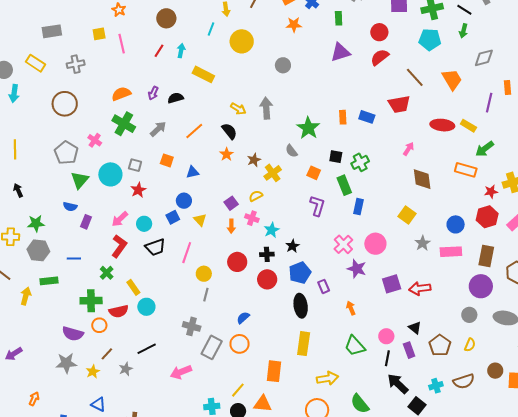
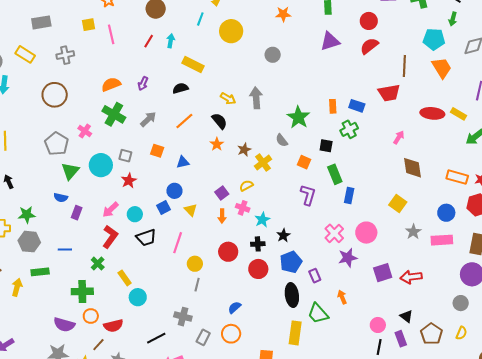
cyan pentagon: (430, 40) -> (434, 39), moved
brown line: (415, 77) -> (404, 66), turned 45
black semicircle: (176, 98) -> (180, 88), moved
green cross: (360, 162) -> (349, 129), moved
orange rectangle: (466, 170) -> (457, 177), moved
purple star: (357, 269) -> (348, 258), turned -30
red semicircle: (119, 311) -> (113, 326), moved
green trapezoid: (355, 346) -> (318, 314), moved
gray rectangle: (212, 347) -> (203, 337), size x0.7
black line: (147, 349) -> (156, 338), moved

